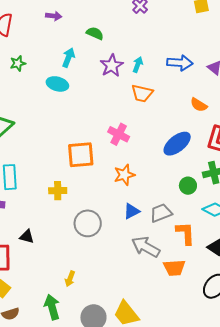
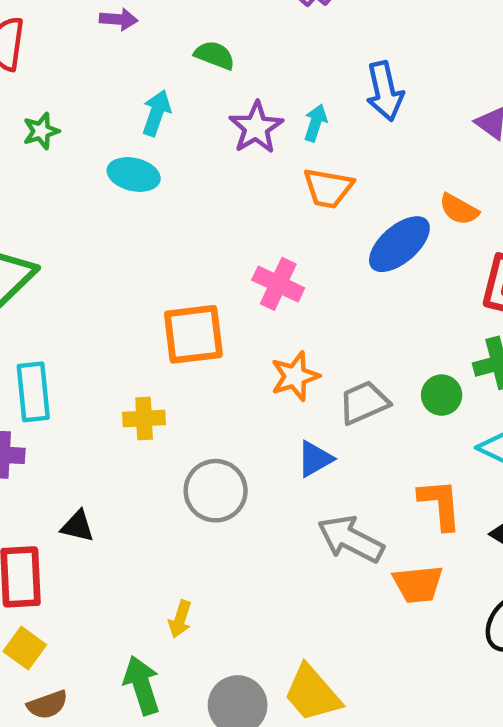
blue arrow: (180, 63) -> (385, 91), moved, turned 75
blue ellipse: (177, 144) -> (399, 244), moved
gray trapezoid: (161, 213) -> (364, 403), moved

